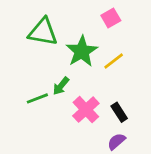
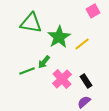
pink square: (111, 18) -> (93, 11), moved

